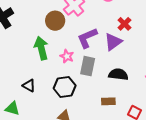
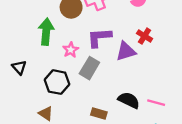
red cross: (124, 24) -> (145, 36), turned -32
black semicircle: (118, 74) -> (129, 100), moved

